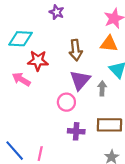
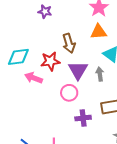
cyan diamond: (21, 39) -> (18, 57), moved
red star: (38, 61) -> (50, 61), moved
pink arrow: (21, 79) -> (34, 78), moved

